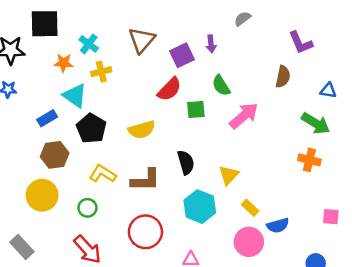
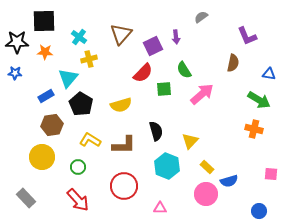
orange star: (63, 63) -> (45, 52), moved
cyan triangle: (75, 96) -> (68, 78), turned 35

